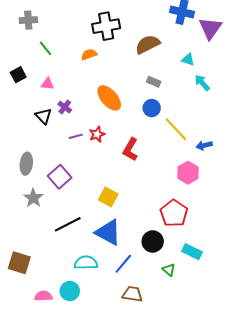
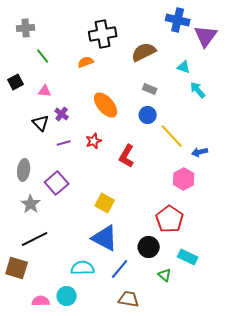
purple line: (76, 136) -> (64, 143), moved
black line: (68, 224) -> (35, 239), moved

